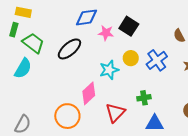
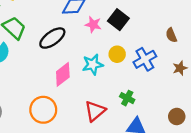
pink diamond: (89, 93) -> (63, 74), moved
green cross: (144, 98) -> (127, 98), turned 32

